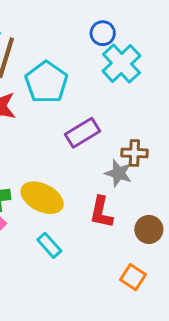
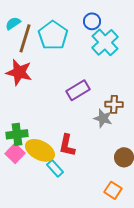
cyan pentagon: (46, 82) -> (53, 35), moved
yellow ellipse: (42, 198) -> (40, 150), moved
red L-shape: (101, 212) -> (67, 145), moved

